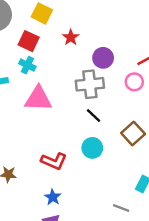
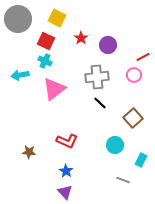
purple circle: (103, 58) -> (108, 45), moved
pink triangle: (38, 99) -> (54, 89), turned -40
cyan circle: (92, 148) -> (115, 145), moved

